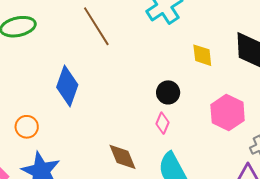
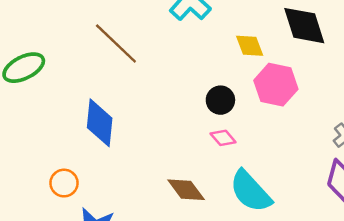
pink hexagon: (228, 113) -> (276, 85), moved
pink diamond: (162, 123) -> (223, 138), turned -50

